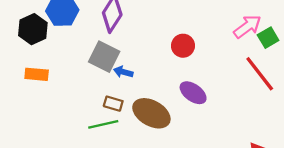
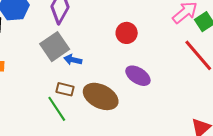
gray square: (104, 57) -> (55, 47), turned 32
green line: (103, 124) -> (57, 109), turned 72

